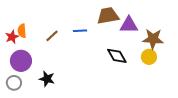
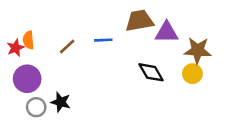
gray circle: (14, 83) -> (36, 107), moved

